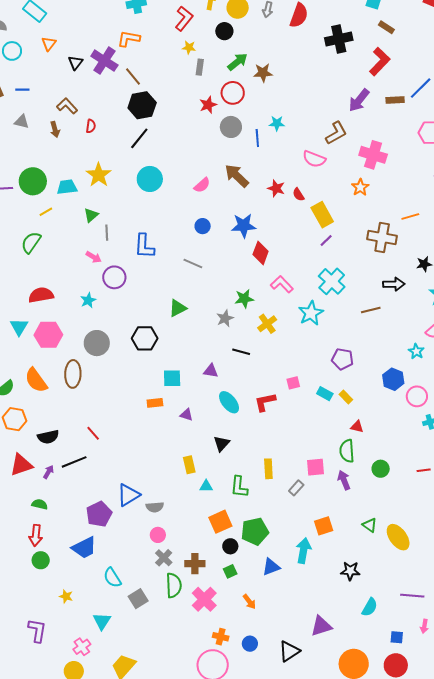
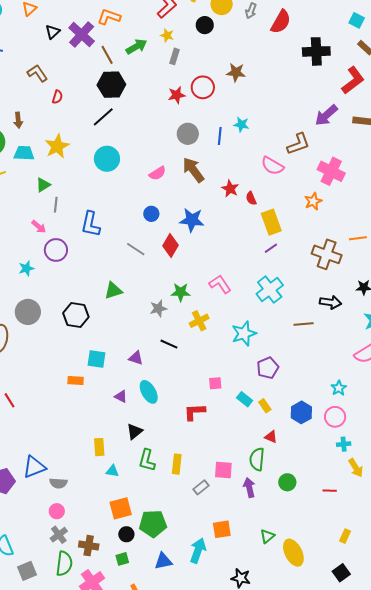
green arrow: (238, 62) -> (136, 47), moved
gray circle: (231, 127) -> (188, 134), moved
brown arrow: (55, 129) -> (18, 120), moved
red diamond: (261, 253) -> (170, 246), moved
cyan star: (311, 313) -> (244, 334), moved
cyan star: (416, 351) -> (339, 388), moved
purple pentagon: (343, 359) -> (268, 368), turned 30
blue hexagon: (393, 379) -> (301, 412), moved
red L-shape: (265, 402) -> (195, 412), moved
purple triangle: (186, 415) -> (121, 396), moved
green L-shape: (239, 487) -> (147, 460), moved
green triangle: (370, 525) -> (267, 536), turned 35

